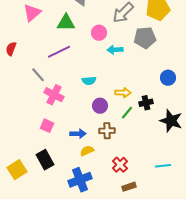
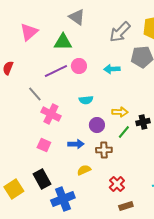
pink circle: (99, 33) -> (79, 66), moved
blue arrow: (78, 134) -> (76, 144), moved
blue cross: (80, 180) -> (63, 199), moved

